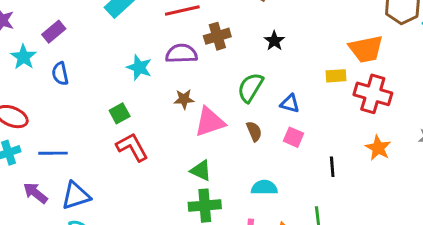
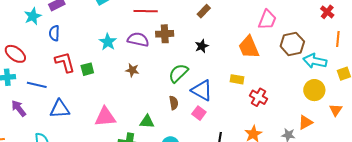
orange trapezoid: (366, 49) -> (249, 47), moved, turned 65
red cross: (373, 94) -> (259, 97), size x0.7
blue triangle: (290, 104) -> (202, 90), size x1.6
pink triangle: (210, 122) -> (105, 117), moved
red L-shape: (132, 147) -> (65, 62), moved
green triangle: (201, 171) -> (147, 122), moved, turned -35
blue triangle: (76, 196) -> (60, 109), moved

